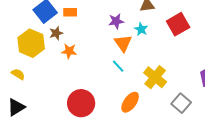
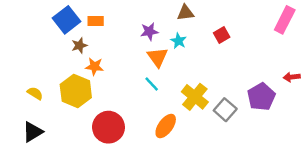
red square: (178, 24) -> (222, 35), size x0.6
yellow hexagon: (31, 43) -> (76, 91), moved
gray square: (181, 103) -> (225, 110), moved

